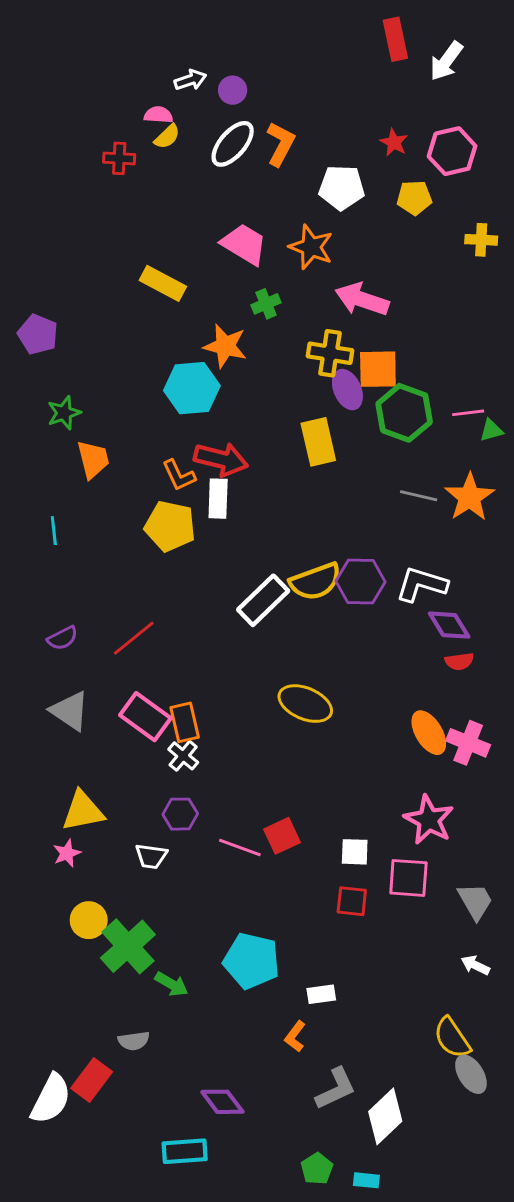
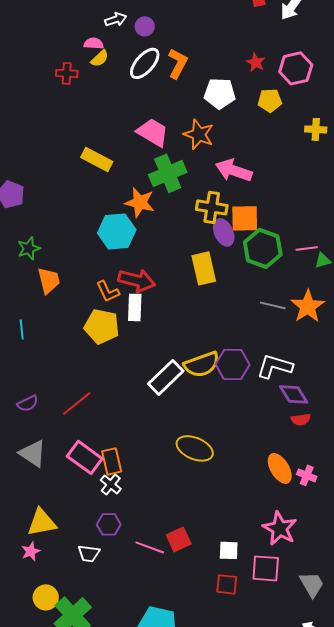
green cross: (266, 304) -> (168, 173), size x1.8
pink cross: (468, 743) -> (307, 475), size x0.7

